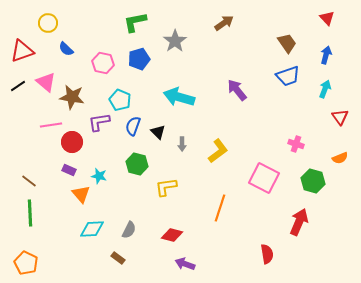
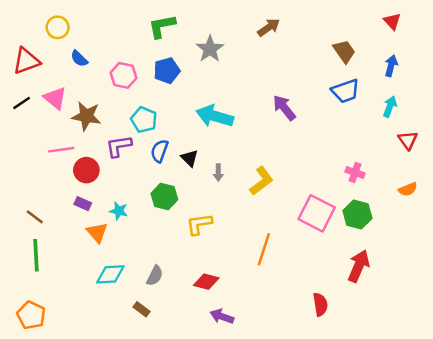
green hexagon: (313, 181) -> (357, 214), moved

